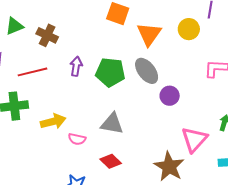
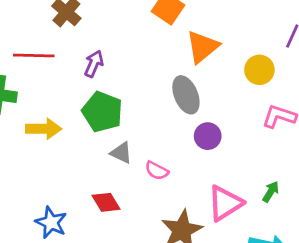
yellow circle: (189, 29) -> (259, 70), moved
green pentagon: (110, 72) -> (102, 112), moved
gray triangle: (112, 124) -> (121, 153), size x0.7
pink semicircle: (77, 139) -> (157, 171), moved

